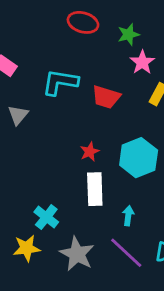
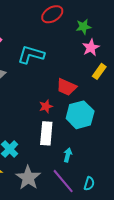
red ellipse: (83, 22) -> (52, 14), turned -55
red trapezoid: (106, 97) -> (67, 87), moved

